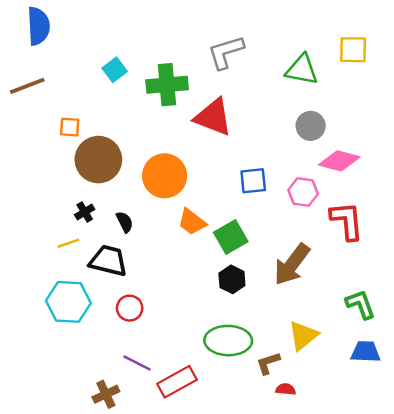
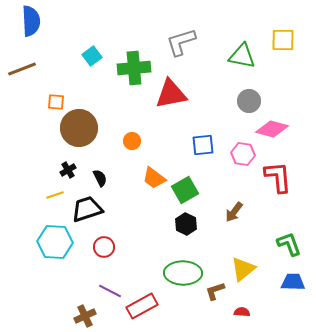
red triangle: (213, 117) -> (171, 94), turned -32
orange circle: (165, 176) -> (132, 141), size x0.5
black trapezoid: (108, 261) -> (87, 209), turned -32
brown arrow: (292, 264) -> (234, 212), size x0.6
red semicircle: (286, 389) -> (242, 312), moved

